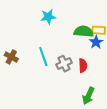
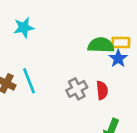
cyan star: (48, 17) -> (24, 28), moved
cyan line: (43, 57) -> (29, 81), moved

